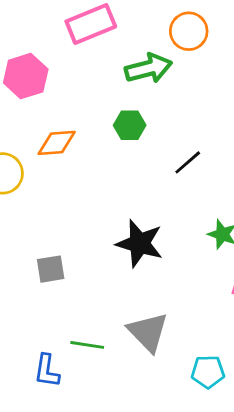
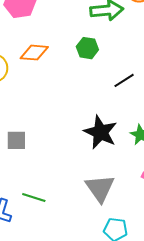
black star: (140, 243) -> (100, 132), moved
gray triangle: (148, 332) -> (100, 188), moved

